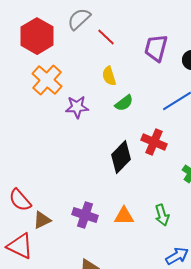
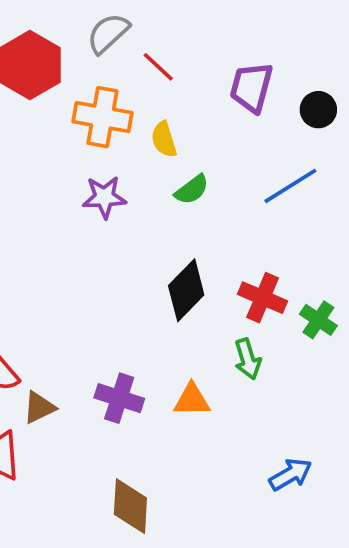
orange cross: (47, 80) -> (102, 117), moved, turned -32
red cross: (154, 142) -> (263, 298), moved
green arrow: (162, 215) -> (248, 359), moved

